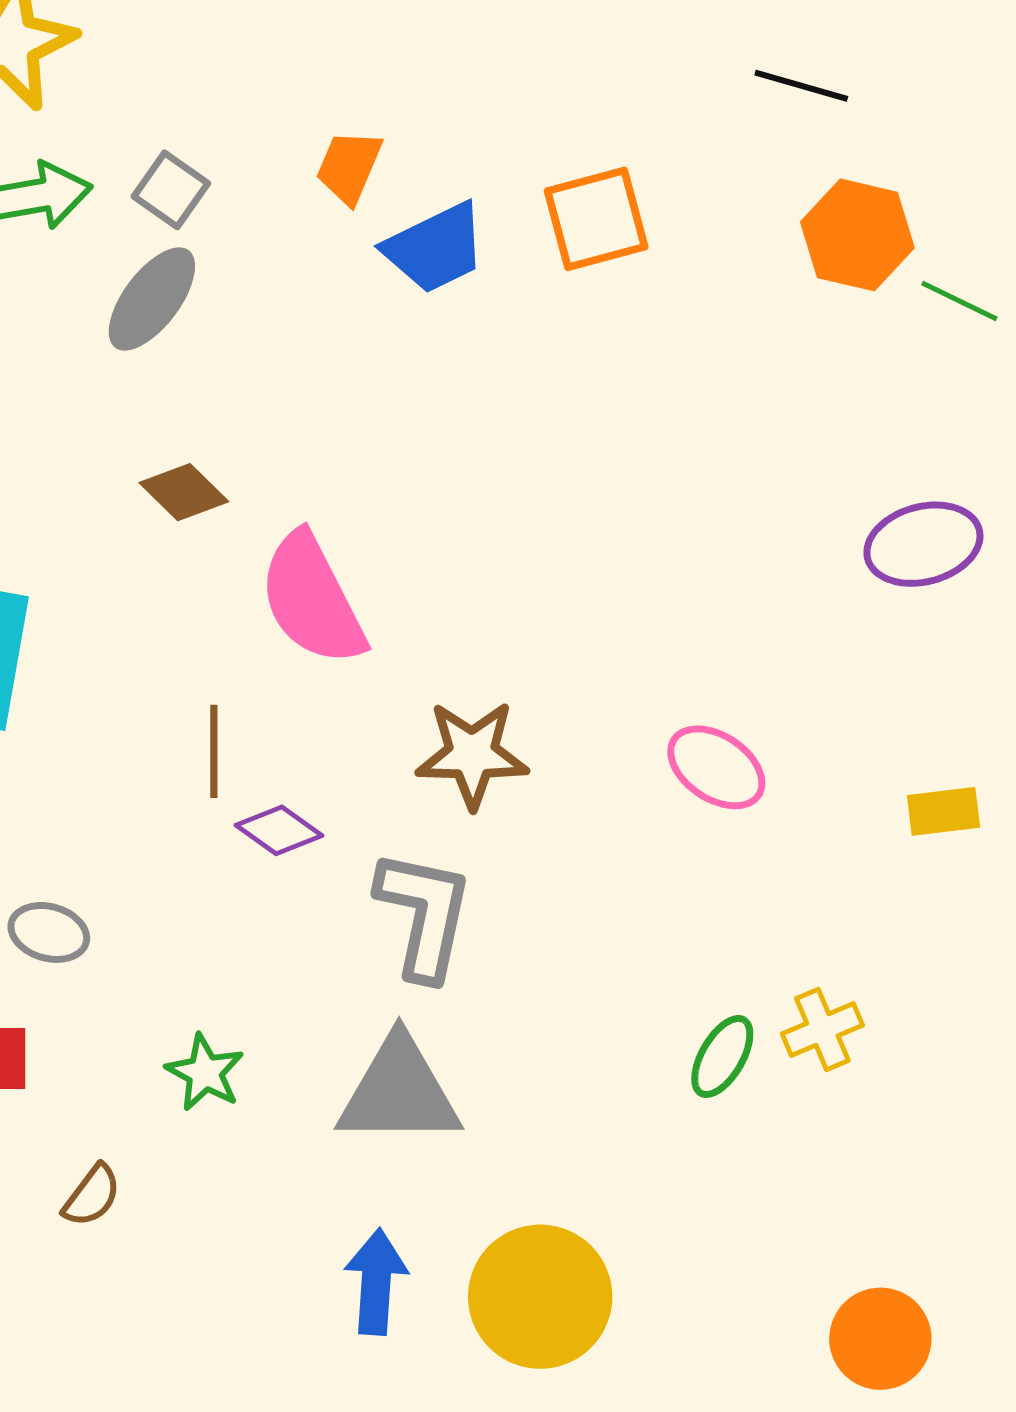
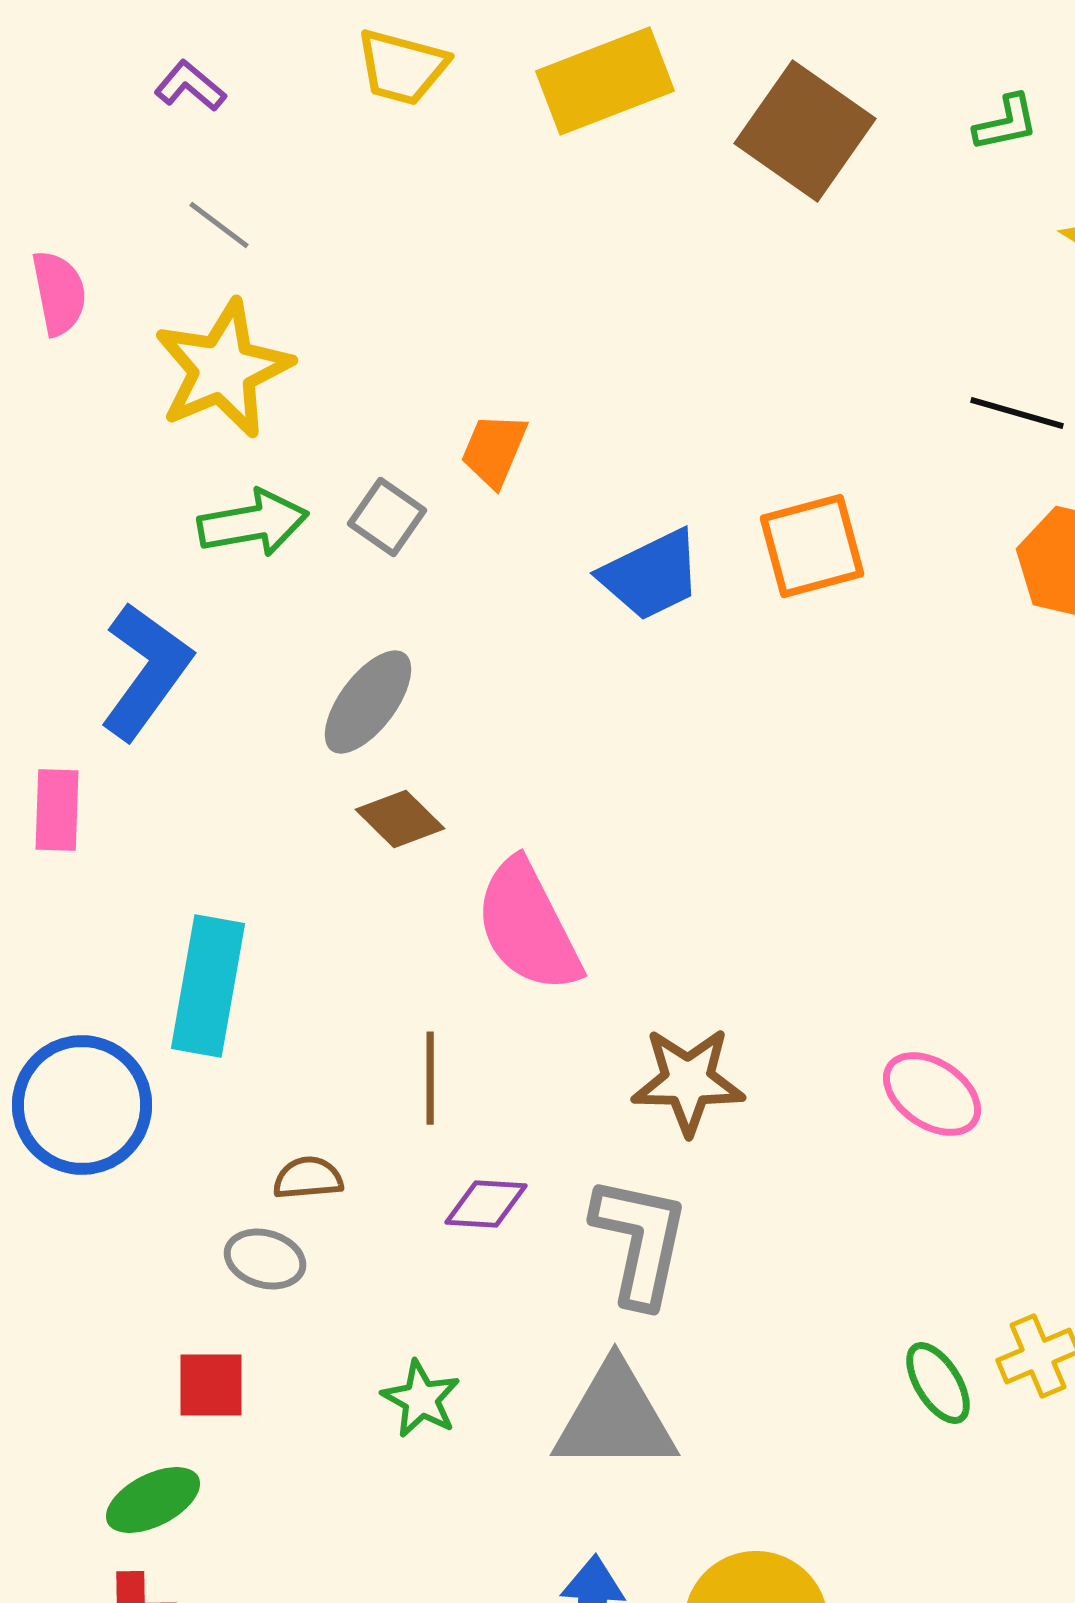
orange trapezoid: (349, 167) -> (494, 450), moved
gray ellipse: (152, 299) -> (368, 702), moved
purple diamond: (279, 830) -> (486, 1204), moved, turned -32
green ellipse: (722, 1057) -> (938, 1383), turned -62
brown semicircle: (92, 1196) -> (308, 1178), moved, turned -132

